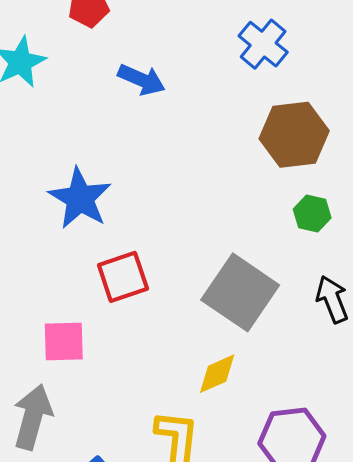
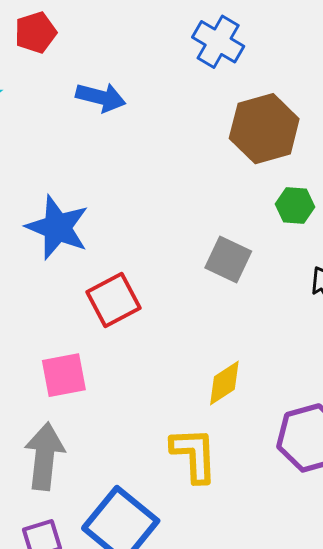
gray square: (240, 292) -> (228, 260), moved, size x0.6

